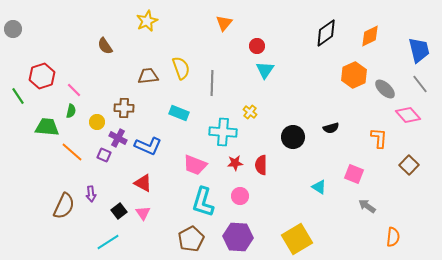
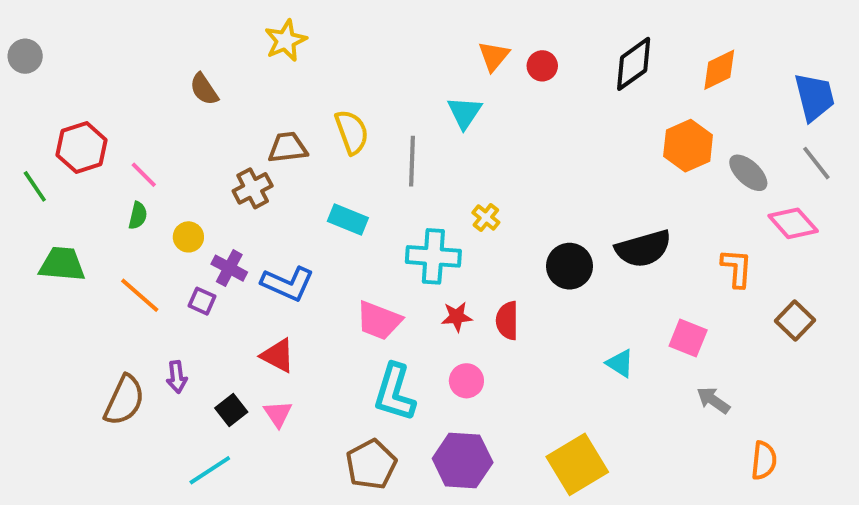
orange triangle: (224, 23) -> (494, 56), moved
red circle: (257, 46) -> (542, 66), moved
cyan triangle: (265, 70) -> (464, 113), moved
brown cross: (124, 108) -> (253, 188), moved, turned -30
green trapezoid: (47, 127) -> (62, 264), moved
black semicircle: (331, 128) -> (643, 249), size x1.8

